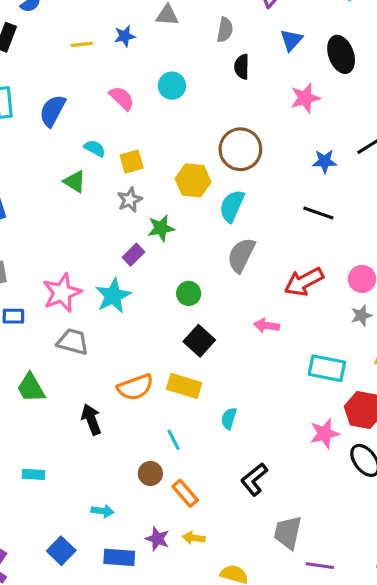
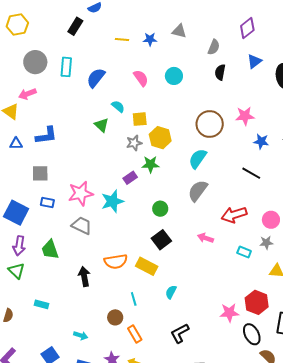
pink star: (305, 98) -> (245, 116), moved
yellow hexagon: (193, 180) -> (160, 138), moved
cyan rectangle: (327, 368) -> (244, 252), moved, size x0.6

